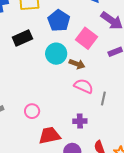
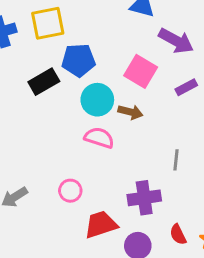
blue pentagon: (59, 21) -> (79, 60), moved, turned -30
pink semicircle: (84, 86) -> (99, 138), moved
purple cross: (80, 121) -> (144, 198), size x1.5

